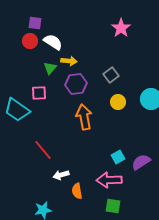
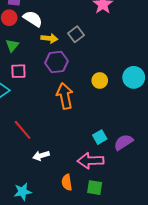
green triangle: (50, 68) -> (12, 45), moved
gray square: (111, 75) -> (76, 34), moved
orange semicircle: (77, 191) -> (67, 182), moved

